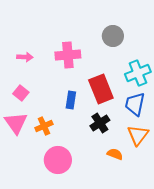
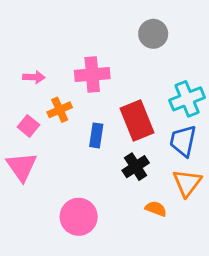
gray circle: (113, 36) -> (153, 34), moved
orange cross: (44, 126) -> (60, 110), moved

